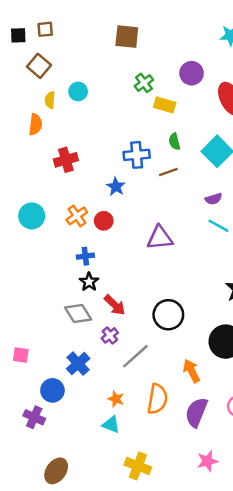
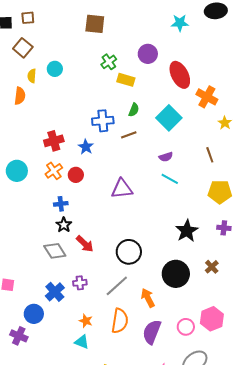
green semicircle: (174, 142) -> (134, 110), turned -144
red cross: (66, 160) -> (54, 141), moved
purple cross: (110, 335) -> (80, 283), moved, turned 32
gray line: (135, 356) -> (117, 286), moved

